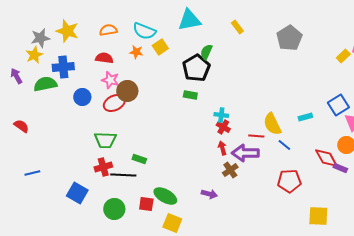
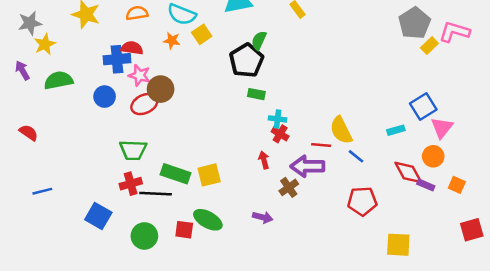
gray star: (40, 38) -> (30, 23), moved
gray pentagon: (289, 38) -> (414, 23), moved
blue cross: (63, 67) -> (117, 59), moved
green rectangle: (190, 95) -> (256, 94), moved
cyan rectangle: (305, 117) -> (396, 130), moved
red arrow: (222, 148) -> (264, 160), moved
green rectangle: (139, 159) -> (176, 174), size x1.6
yellow square: (172, 223) -> (209, 175), moved, turned -36

